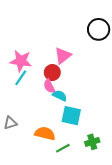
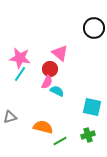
pink triangle: (63, 56) -> (60, 53), turned -42
pink semicircle: (49, 86) -> (47, 82), turned -128
cyan square: (71, 116) -> (92, 107), moved

